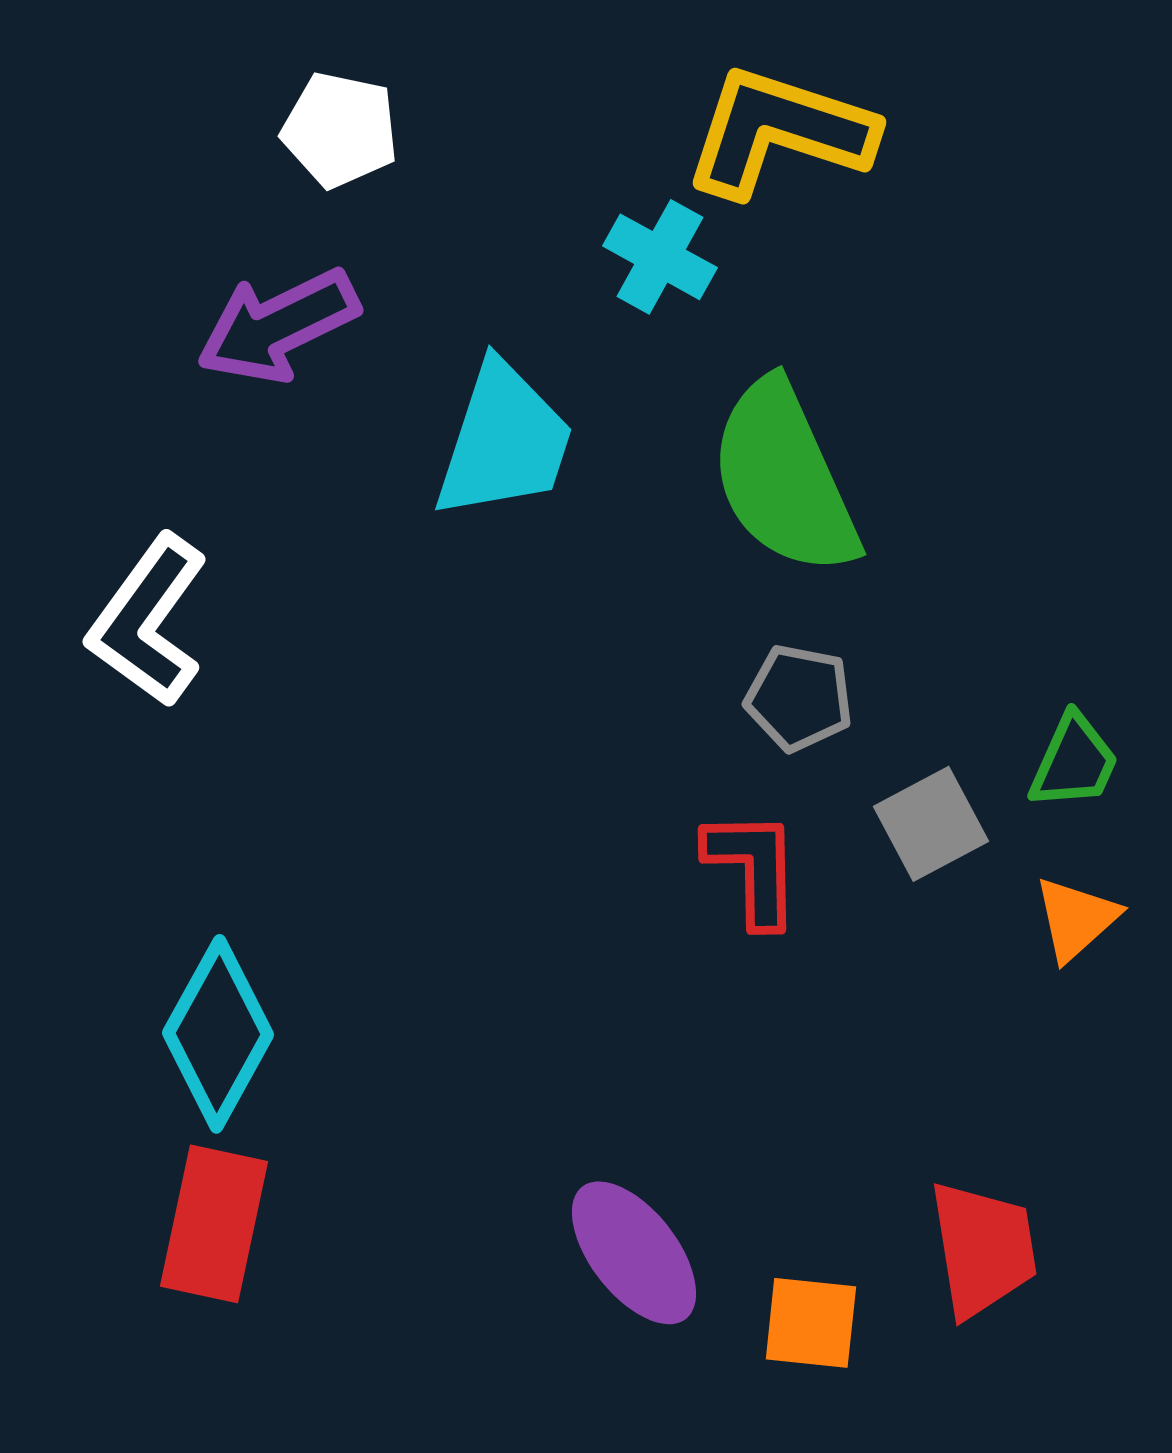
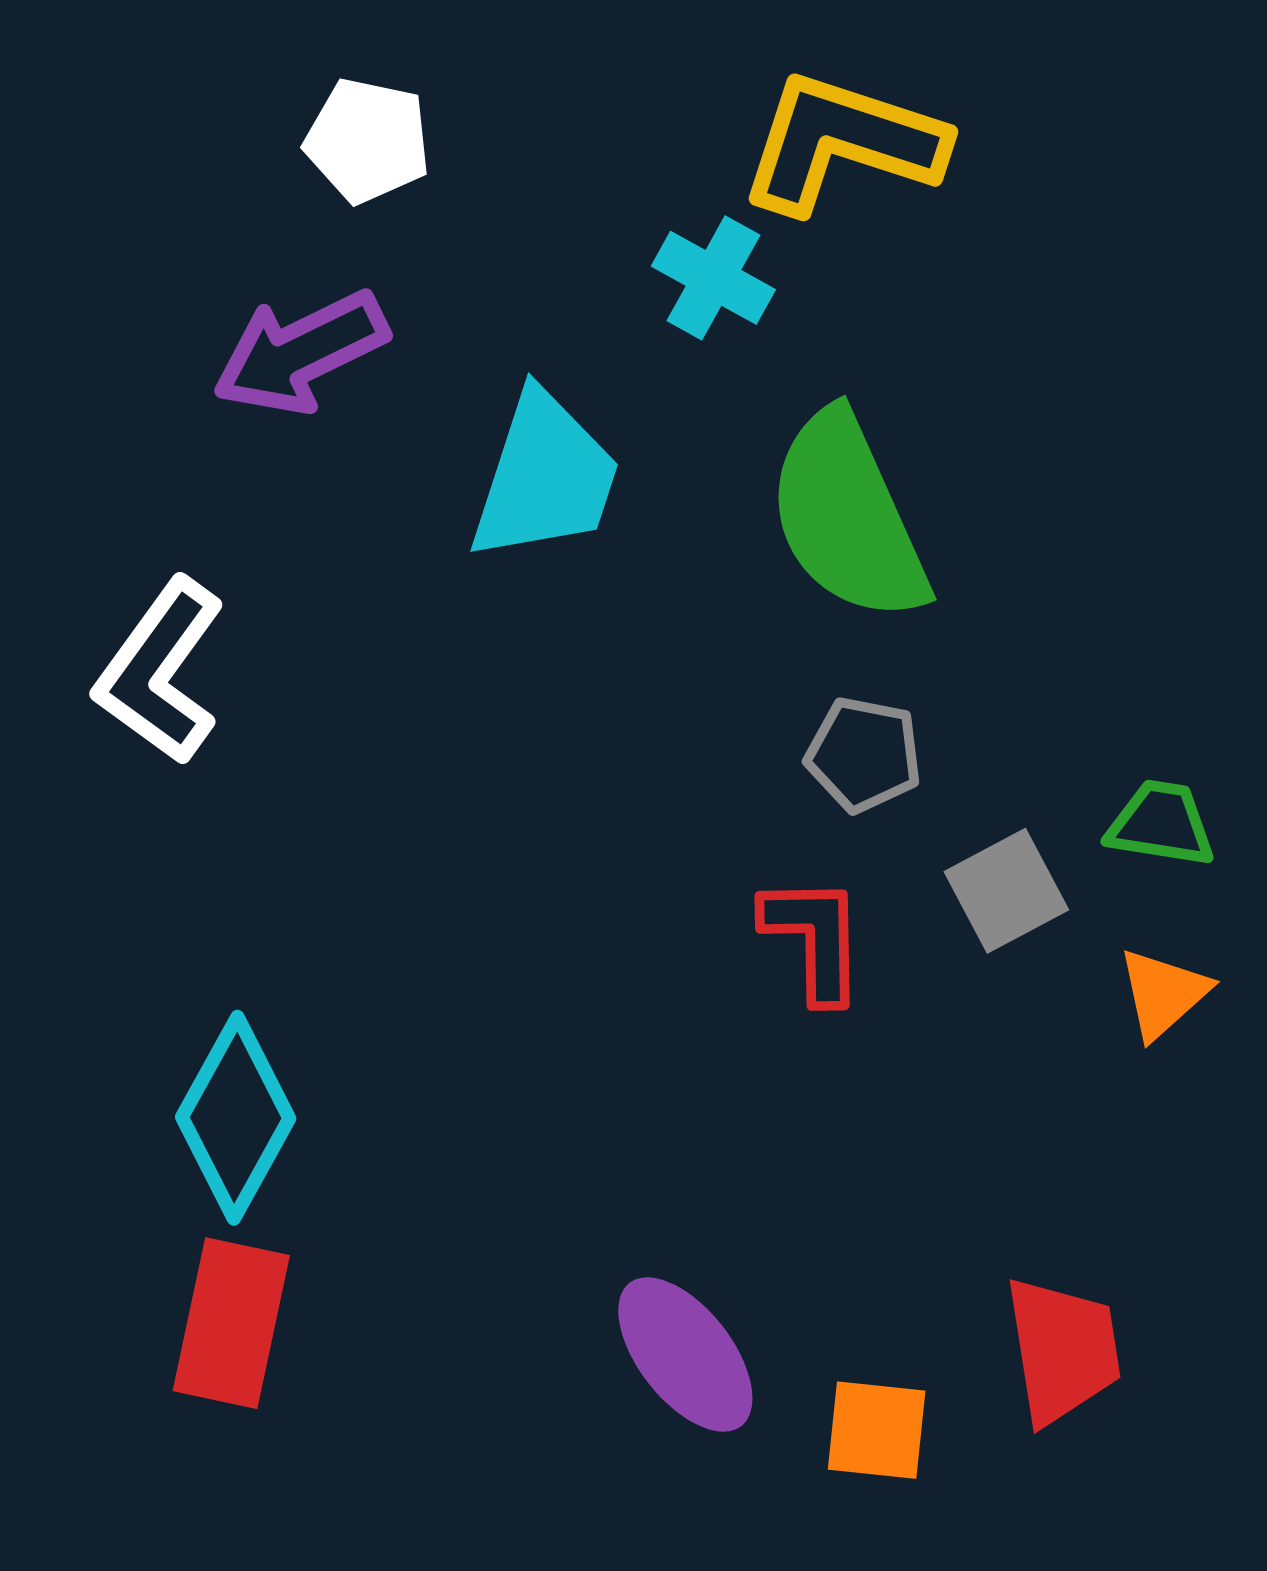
green trapezoid: (1074, 762) -> (1161, 824), turned -105

